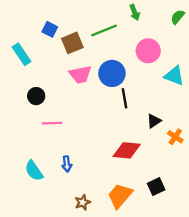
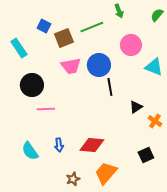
black circle: (36, 96) -> (32, 85), size x1.5
red diamond: (127, 150) -> (92, 145), moved
black square: (156, 187) -> (146, 155), moved

